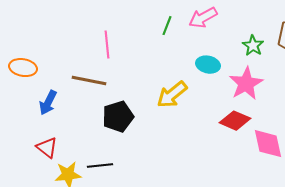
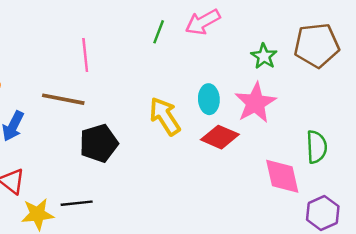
cyan ellipse: (208, 65) -> (209, 99), moved, turned 75
yellow arrow: (172, 95) -> (165, 116), turned 96
red diamond: (235, 121) -> (220, 137), moved

